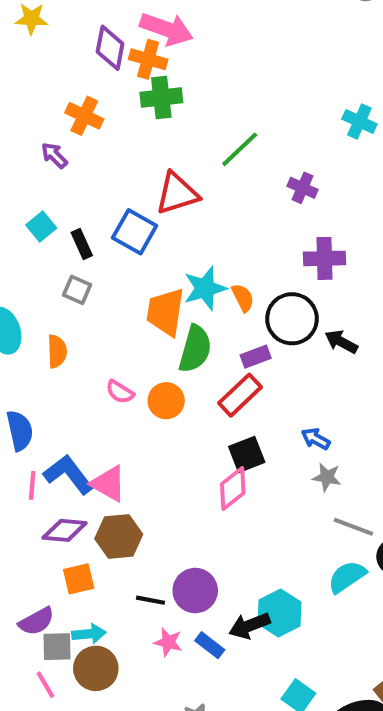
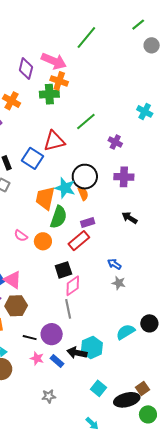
orange cross: (148, 59) -> (59, 81), moved
cyan star: (205, 288) -> (65, 188), turned 30
black circle: (292, 319) -> (85, 177), moved
black square: (247, 454) -> (63, 270), moved
gray line: (353, 527) -> (68, 309), moved, turned 54
black arrow: (249, 626) -> (77, 353), turned 30

